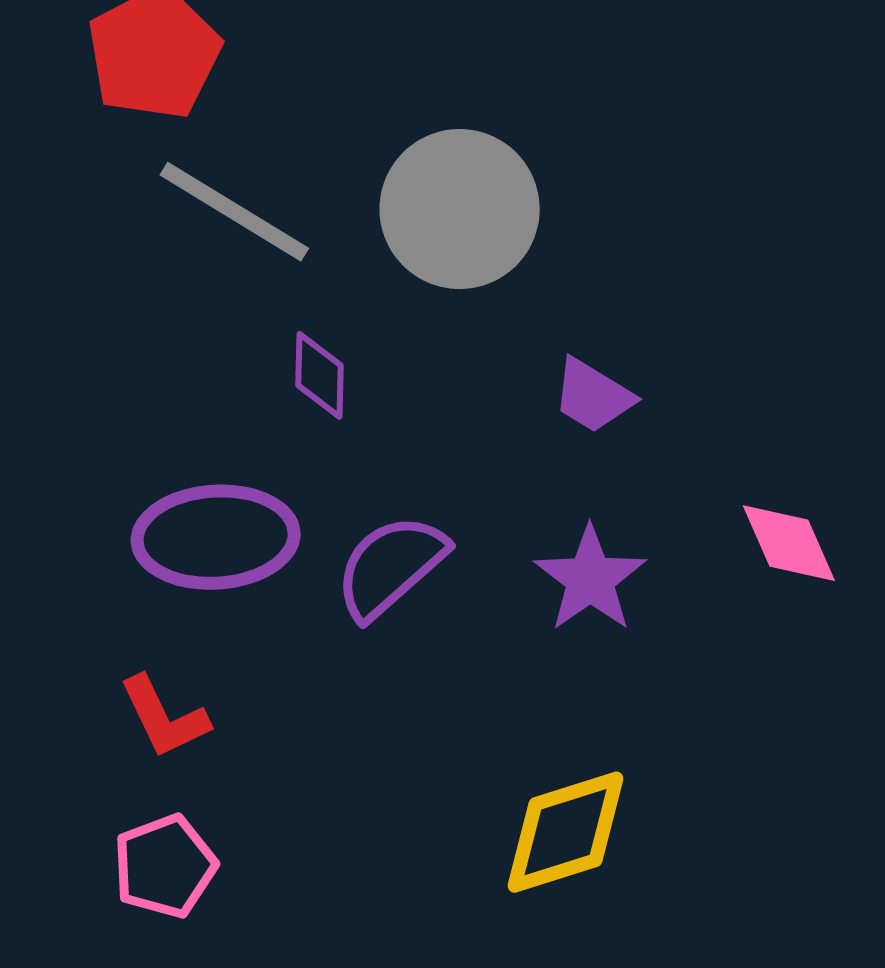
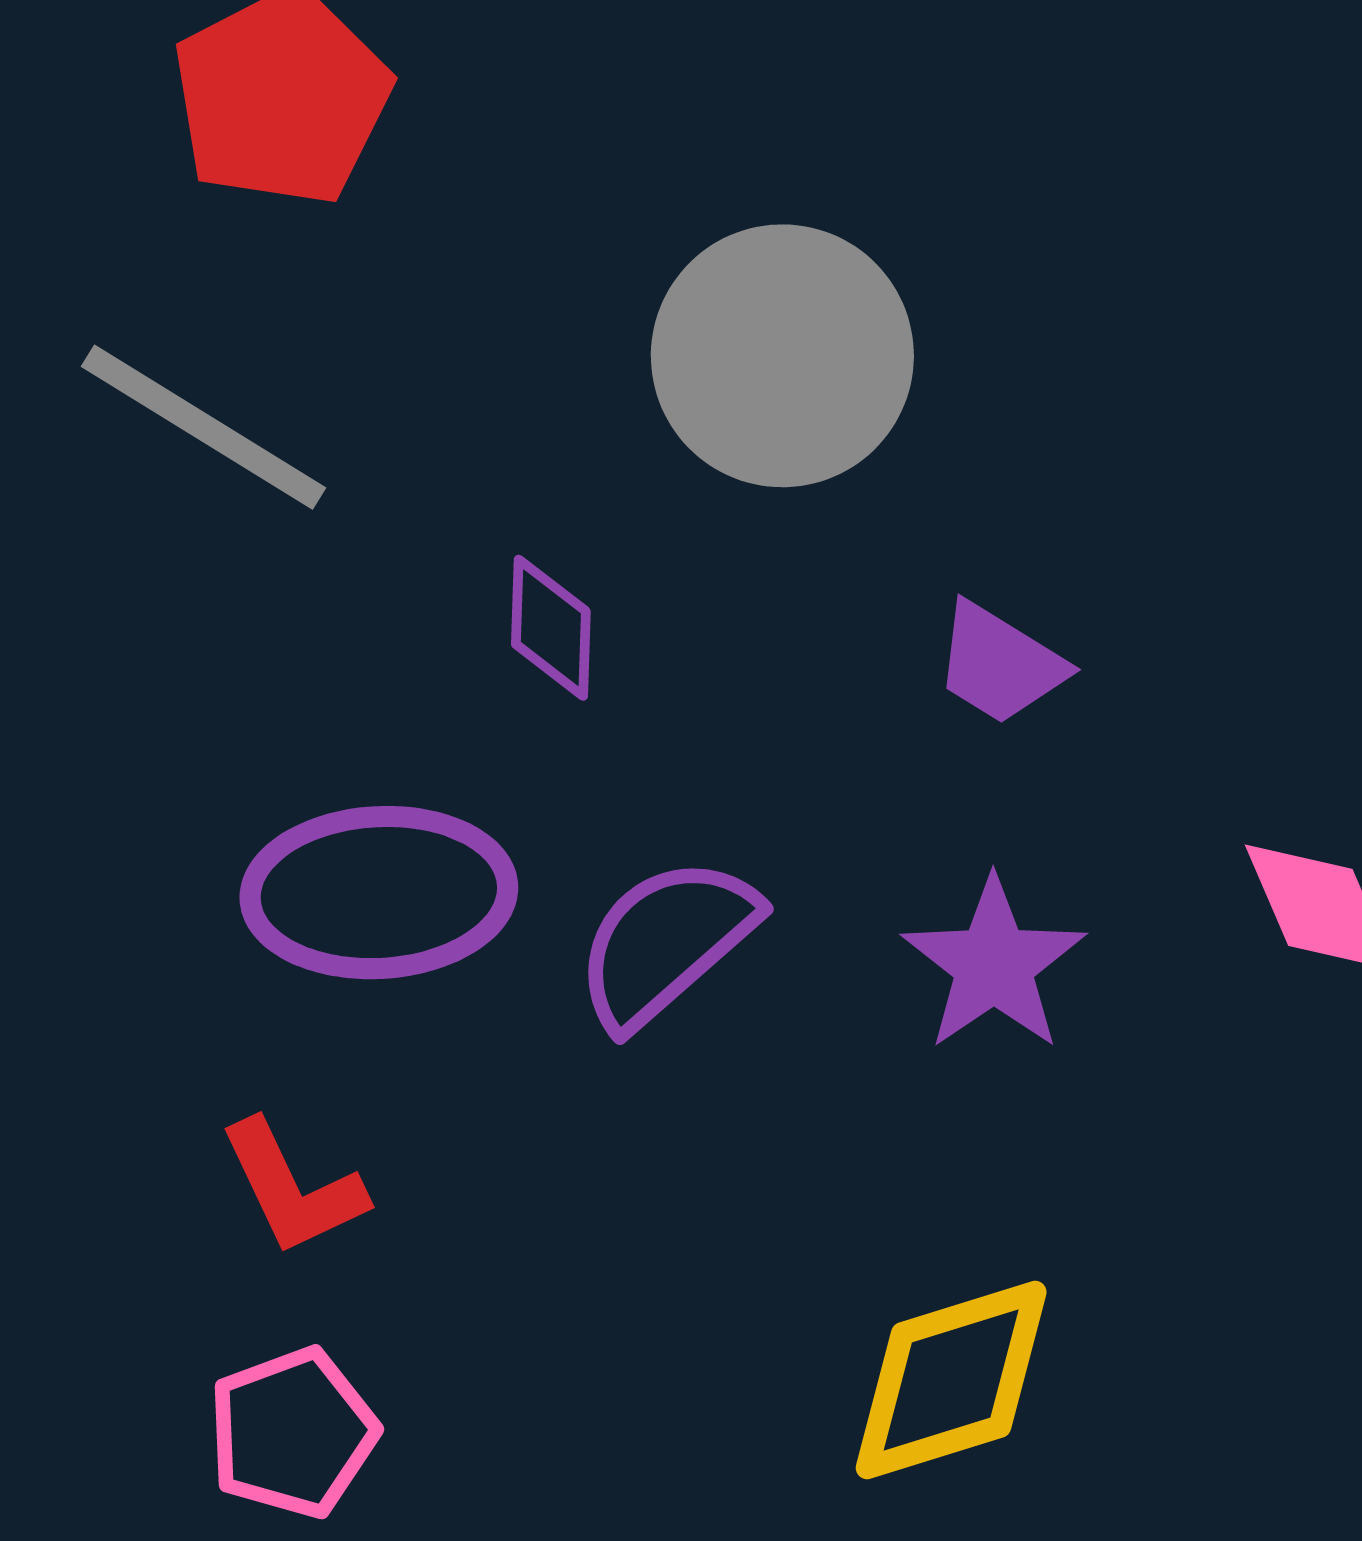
gray line: (234, 212) -> (203, 427), moved

